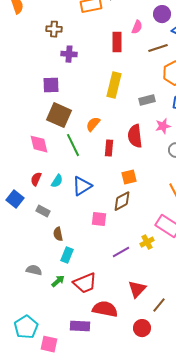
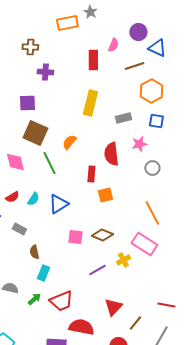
red rectangle: (109, 148) -> (91, 174), moved
red semicircle: (36, 179) -> (12, 197), turned -144
brown diamond: (122, 201) -> (102, 235), moved, turned 50

